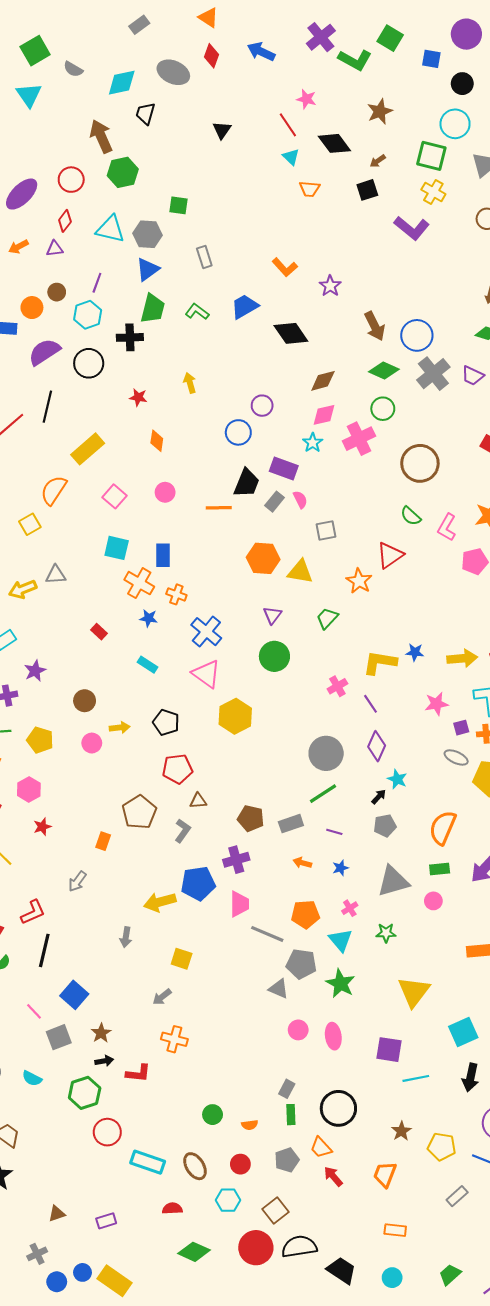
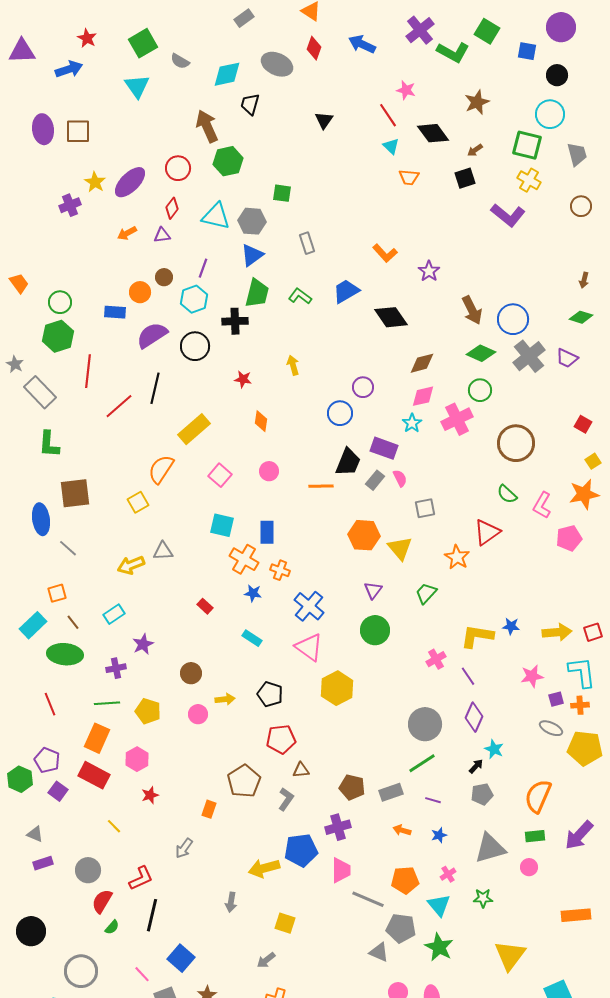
yellow triangle: (300, 572) -> (400, 548), turned 40

